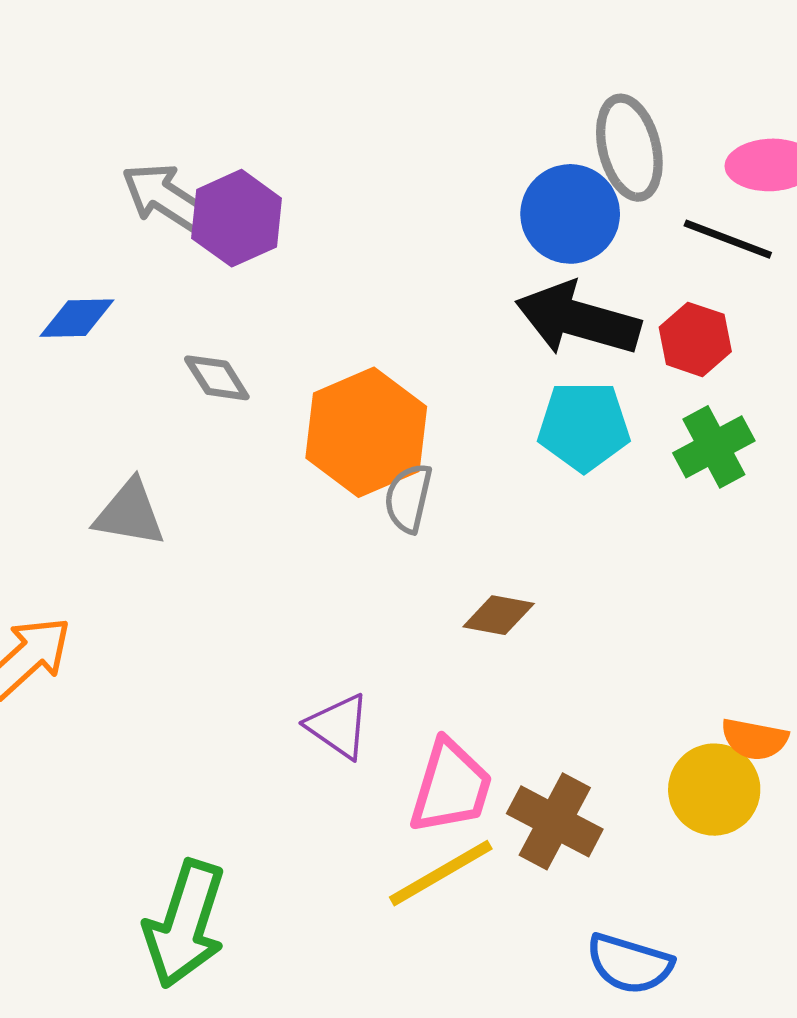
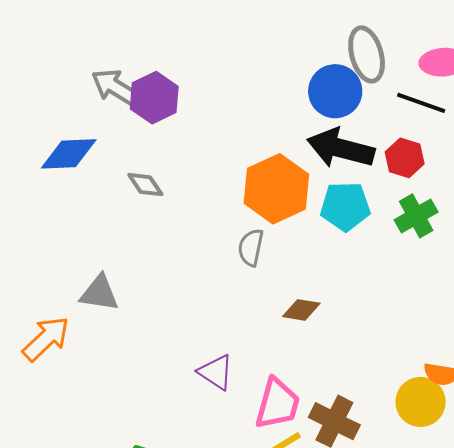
blue diamond: (77, 318) -> (69, 154), size x1.4
orange hexagon: (366, 432) -> (276, 189), moved
gray triangle: (130, 513) -> (99, 293), moved

